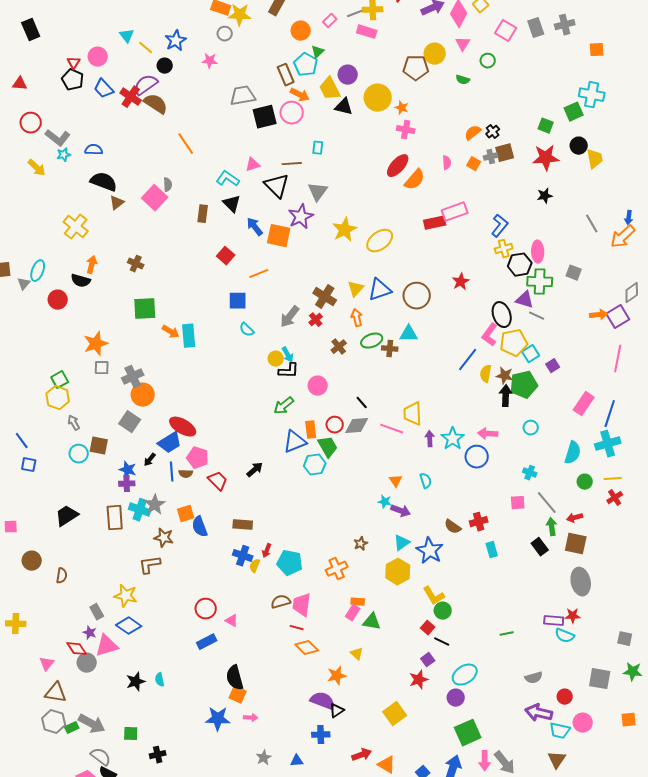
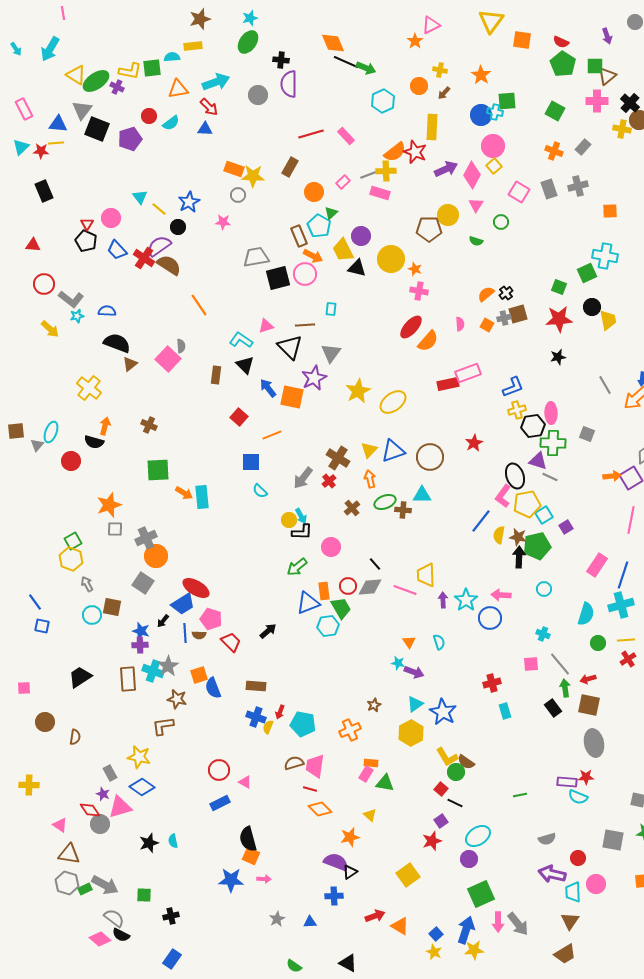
blue L-shape: (500, 226) -> (513, 387), turned 30
brown semicircle: (453, 527) -> (466, 762), moved
pink triangle: (47, 664) -> (60, 825), turned -35
cyan trapezoid: (560, 731) -> (573, 892), turned 75

